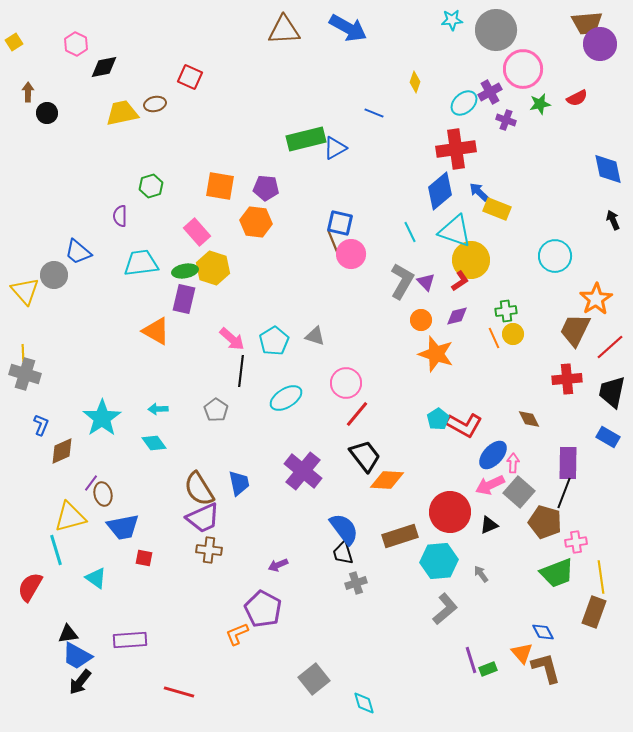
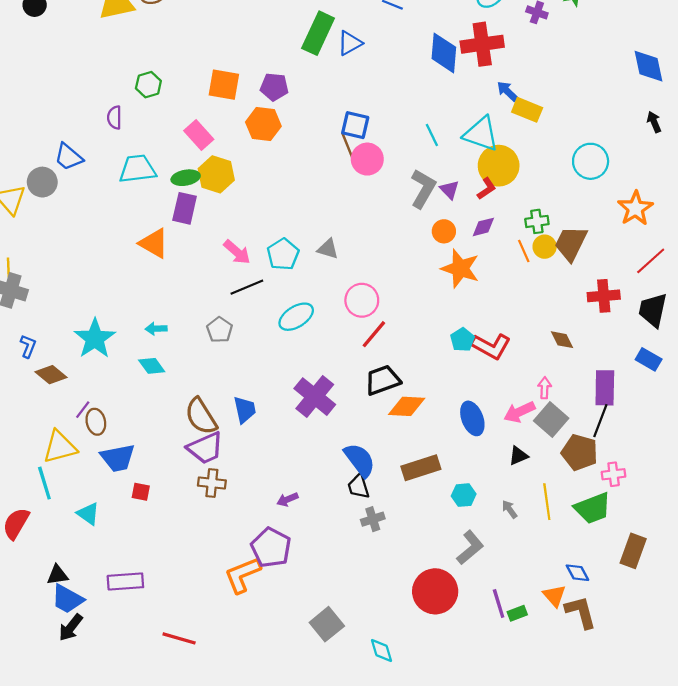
green rectangle: (306, 139) -> (318, 33), turned -51
blue diamond: (440, 191) -> (444, 53), moved, turned -45
brown trapezoid: (575, 330) -> (571, 243), moved
black line: (241, 371) -> (247, 287), turned 60
brown diamond: (62, 451) -> (51, 375), turned 64
blue ellipse: (493, 455) -> (472, 418), moved, turned -64
black trapezoid: (365, 456) -> (383, 380), turned -72
red circle: (450, 512) -> (435, 591), moved
cyan hexagon: (439, 561) -> (464, 495), size x0.6
yellow line: (601, 577) -> (547, 502), moved
orange L-shape: (237, 634) -> (243, 575), size x1.5

